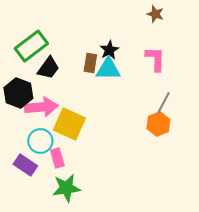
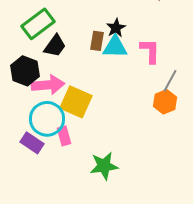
pink L-shape: (155, 59) -> (150, 51), moved
cyan circle: (40, 141) -> (47, 119), size x1.4
green star: (66, 188) -> (104, 166), moved

